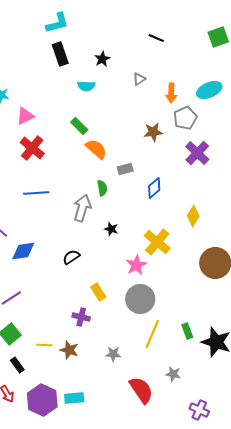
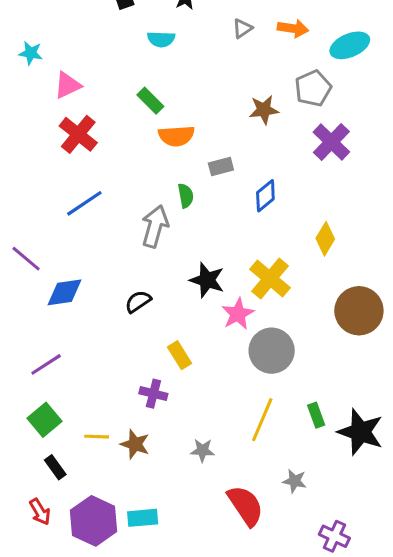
orange arrow: (171, 93) -> (293, 28), moved, turned -84
orange semicircle: (96, 149) -> (176, 136), turned 135
blue line: (36, 193) -> (84, 203), turned -30
black star: (111, 229) -> (207, 280), moved, size x1.6
gray circle: (140, 299) -> (272, 351), moved

